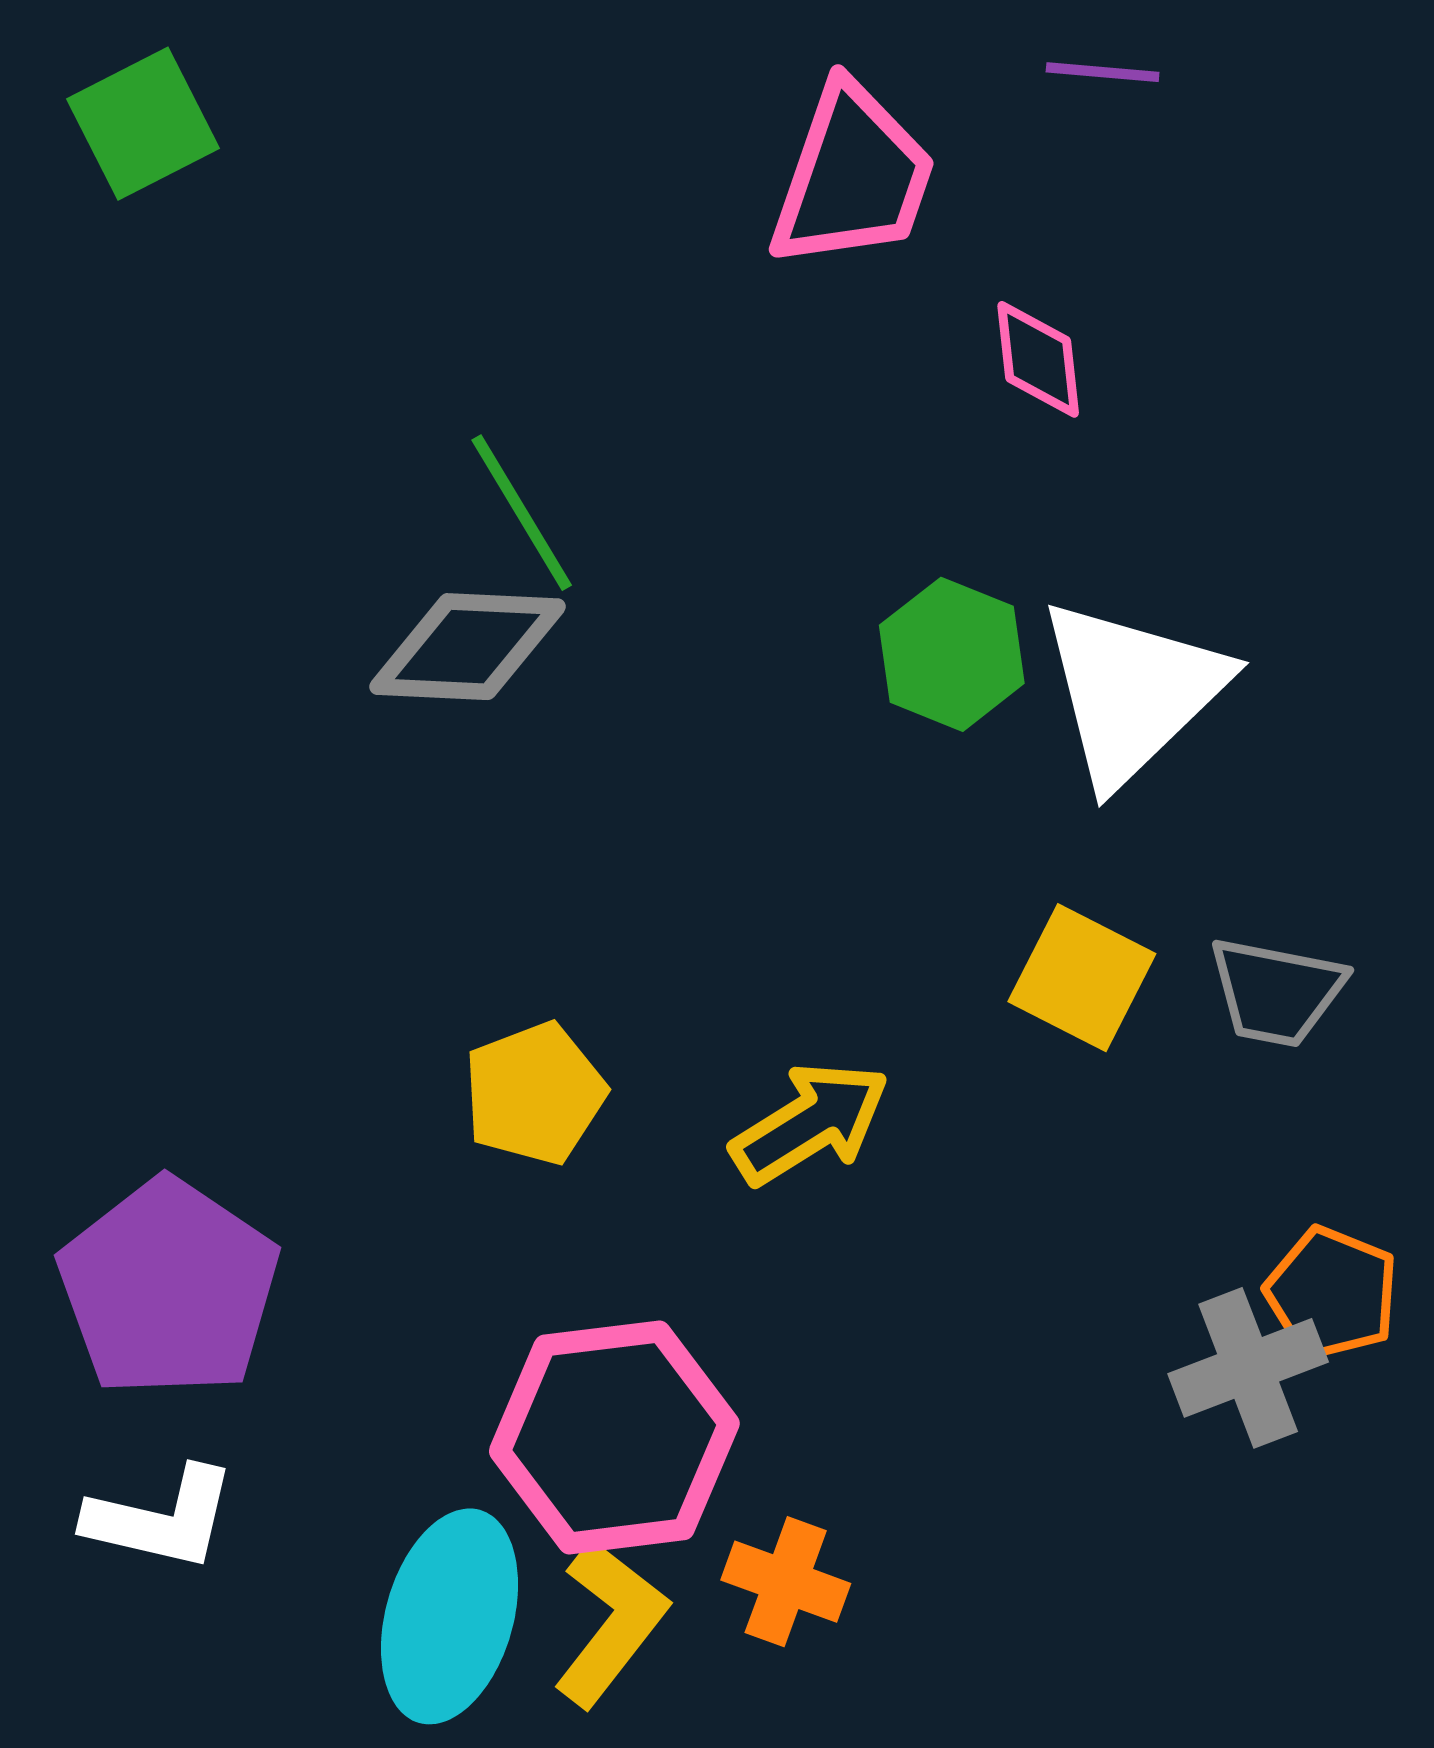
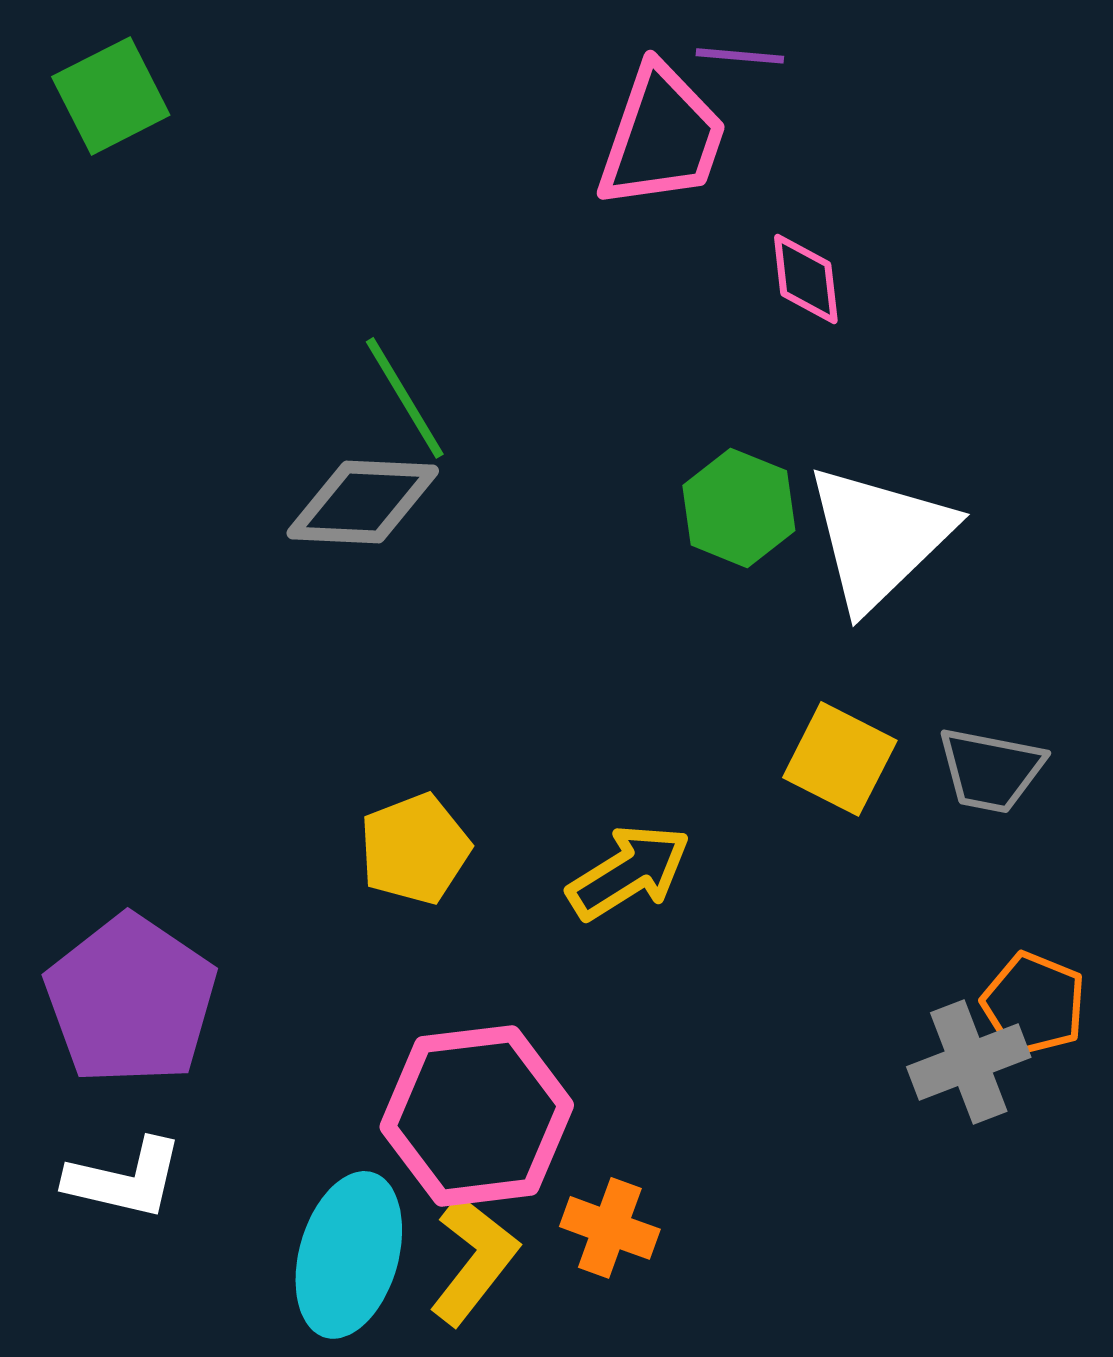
purple line: (1103, 72) -> (740, 56), moved

